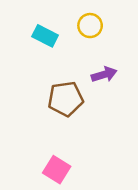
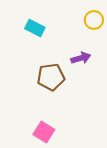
yellow circle: (90, 26) -> (94, 20), moved

